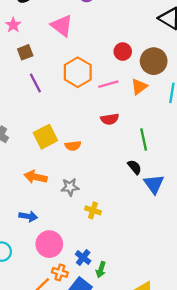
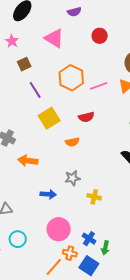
red circle: (123, 52) -> (100, 36), moved
red semicircle: (110, 119) -> (86, 117), moved
yellow square: (45, 137) -> (49, 118), moved
orange arrow: (36, 177) -> (28, 161), moved
blue arrow: (28, 216) -> (48, 194), moved

